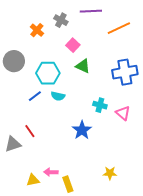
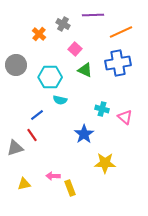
blue cross: (125, 72) -> (118, 63), moved
blue line: (35, 96) -> (37, 115), moved
yellow star: (110, 173) -> (105, 163), moved, size x1.5
yellow triangle: (33, 180) -> (24, 184), moved

